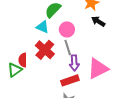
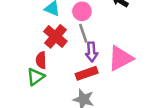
red semicircle: (23, 60) -> (41, 60), moved
green triangle: (15, 70) -> (36, 77), moved

